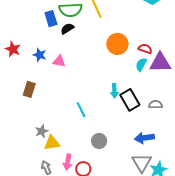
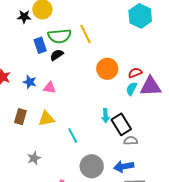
red semicircle: (145, 49) -> (135, 73), turned -40
gray semicircle: (156, 105) -> (131, 141), moved
blue arrow: (144, 138) -> (124, 166), moved
gray circle: (99, 141) -> (92, 166), size x1.5
yellow triangle: (52, 143) -> (46, 119), moved

